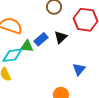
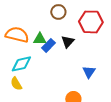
green triangle: (27, 46) -> (40, 39), moved

